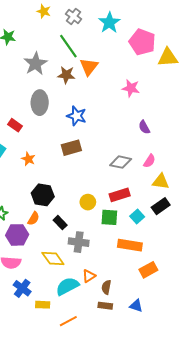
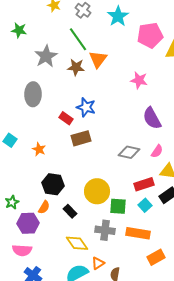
pink pentagon: (142, 42) -> (150, 35), turned -30
gray ellipse: (40, 103) -> (33, 94), moved
red rectangle: (15, 125) -> (66, 118), moved
purple semicircle: (144, 127) -> (152, 118), size x1.6
red rectangle: (120, 195) -> (144, 184), moved
yellow circle: (88, 202) -> (97, 191), size x1.6
gray cross: (79, 242) -> (105, 230), moved
yellow diamond: (53, 259) -> (77, 243), moved

